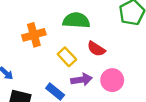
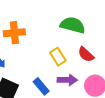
orange cross: (34, 35) -> (14, 33), moved

